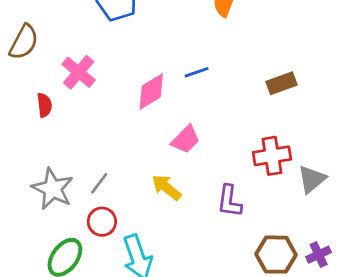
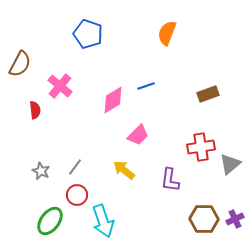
gray star: (53, 189) -> (41, 171), size x0.6

